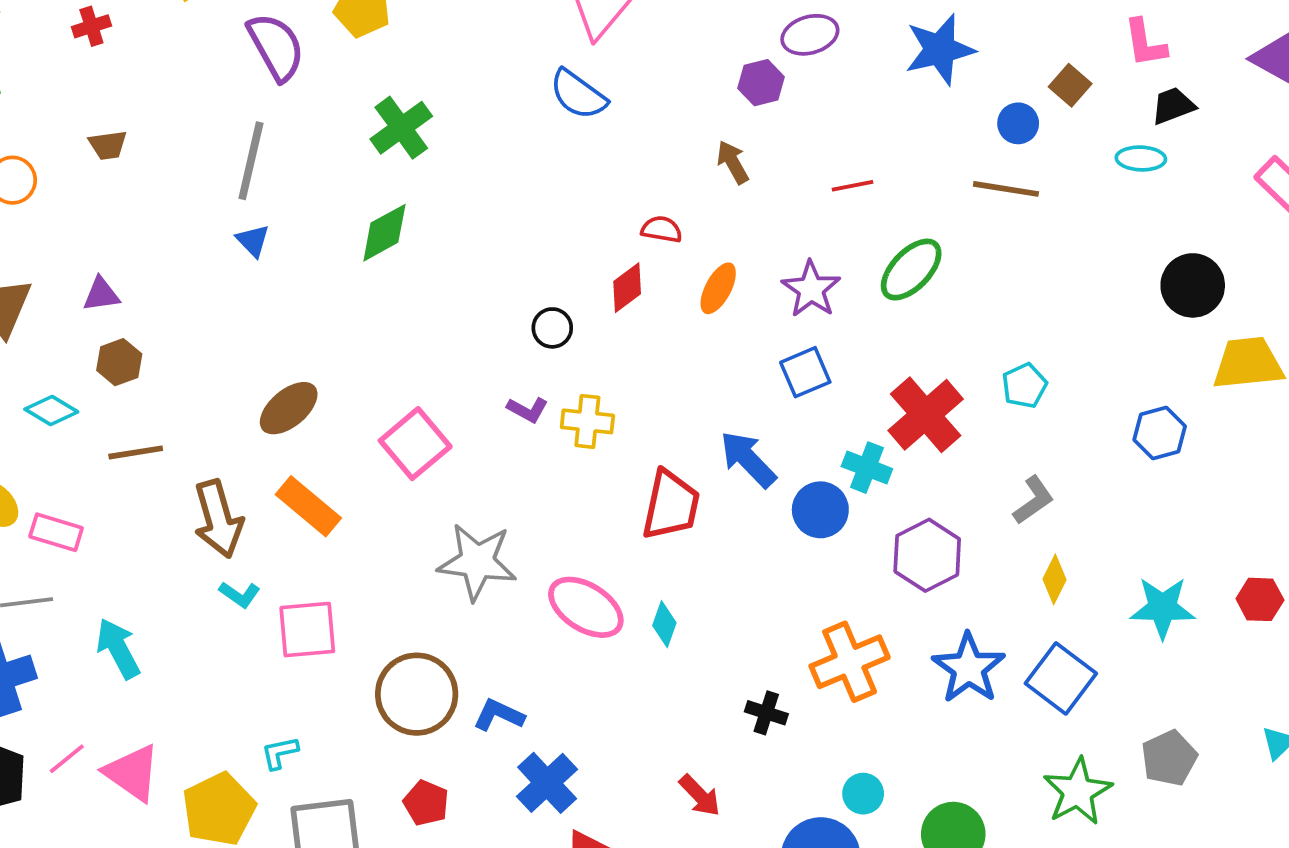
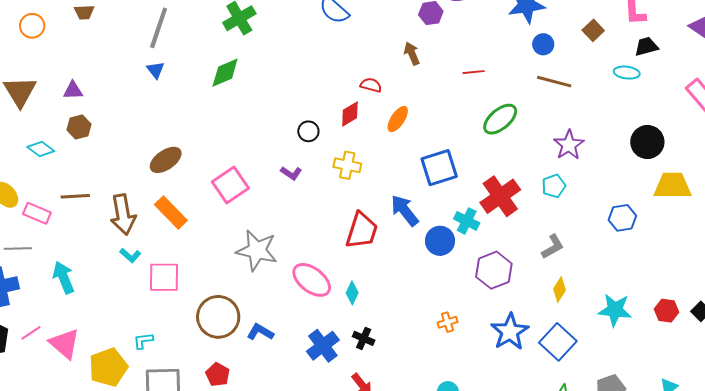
blue circle: (1018, 123) -> (543, 44), moved
purple star: (811, 289) -> (569, 145), moved
blue square: (805, 372) -> (439, 168), size x1.4
yellow cross: (587, 421) -> (347, 165), moved
brown line: (136, 452) -> (75, 196), moved
orange cross: (850, 662) -> (448, 322), size x0.5
black cross: (766, 713) -> (364, 338), moved
blue cross: (547, 783) -> (323, 346), moved

